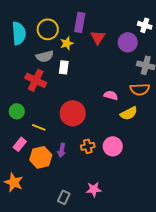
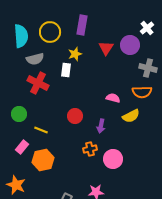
white cross: (145, 25) -> (147, 28), turned 32
red triangle: (98, 37) -> (106, 48), moved
yellow star: (67, 43) -> (75, 54), moved
gray semicircle: (45, 56) -> (35, 59), moved
red circle: (73, 113) -> (75, 116), size x0.6
pink circle: (113, 146) -> (113, 159), moved
purple arrow: (62, 150) -> (101, 126), moved

